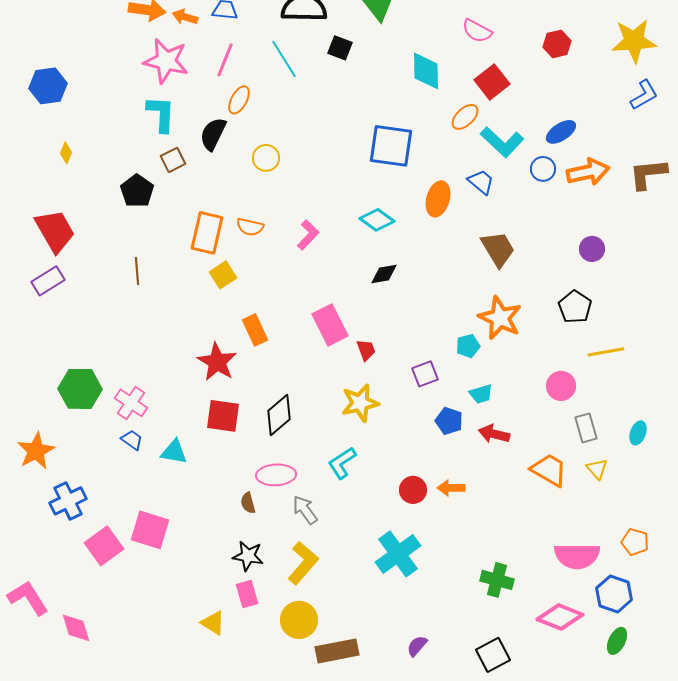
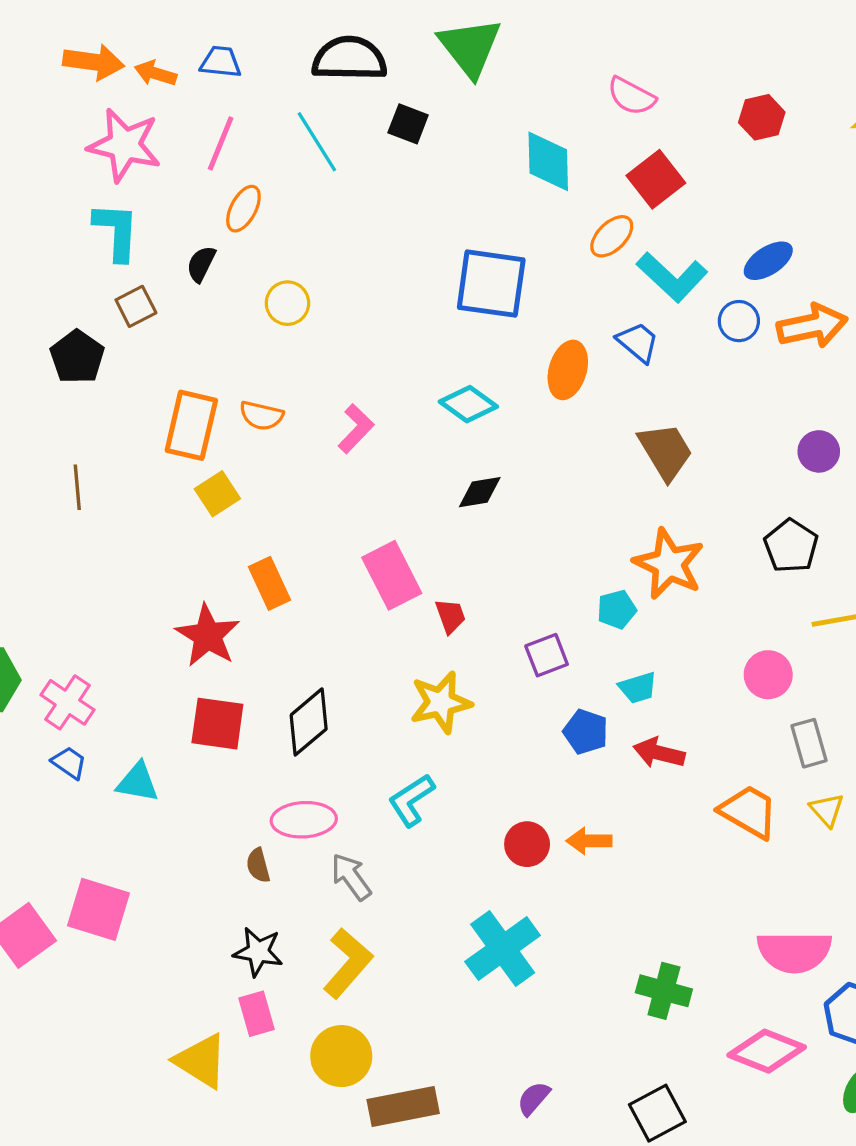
black semicircle: (213, 134) -> (201, 264), size x0.7
yellow triangle: (213, 623) -> (201, 1061), size x1.4

